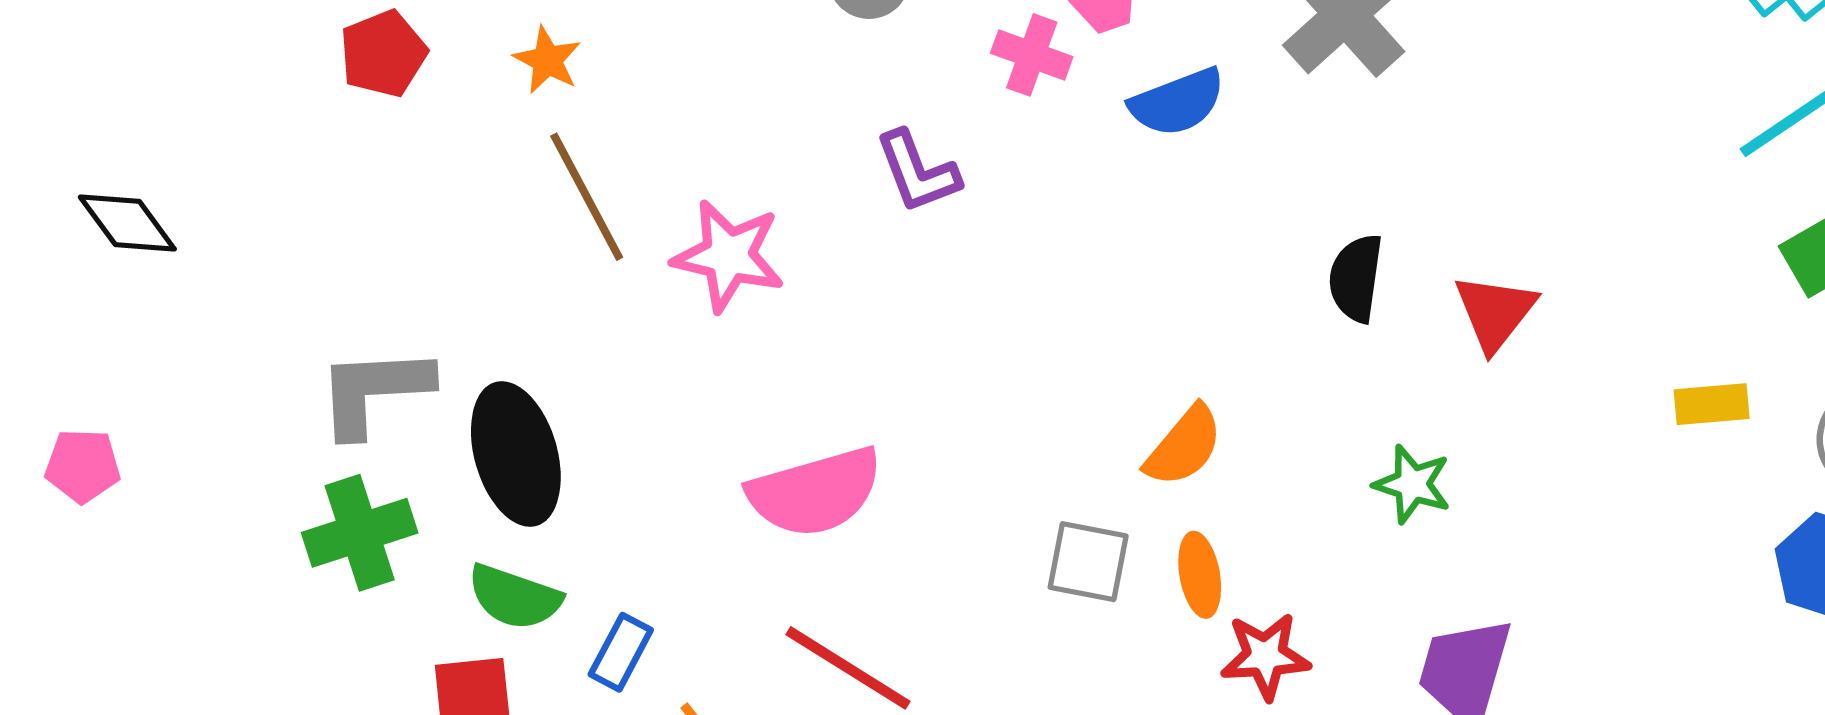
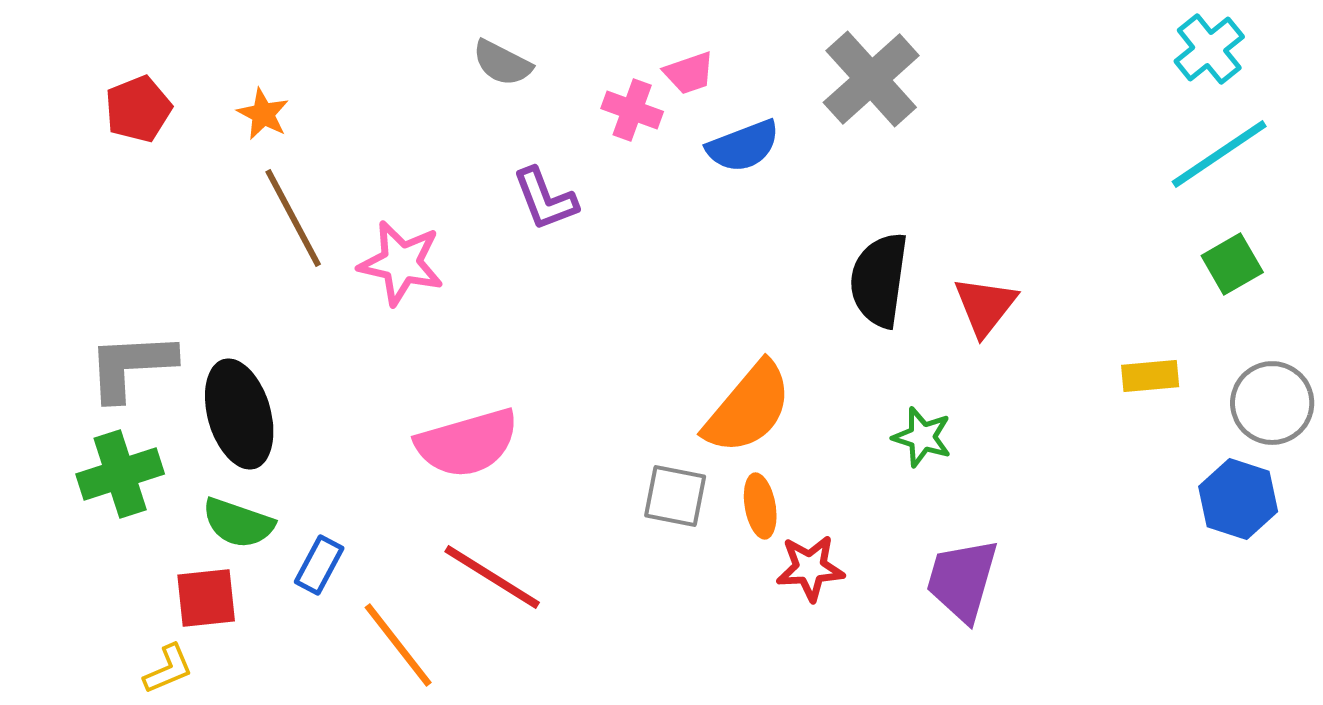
black semicircle: (1356, 278) -> (879, 280), size x1.4
orange semicircle: (1184, 446) -> (748, 408), size x1.5

